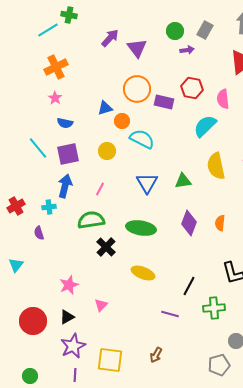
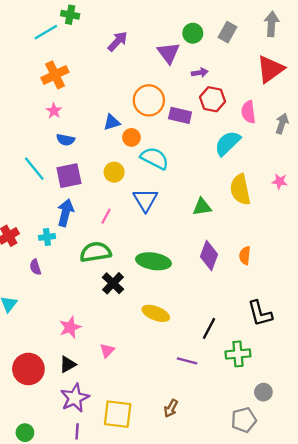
purple triangle: (137, 48) -> (169, 53), moved
purple arrow: (187, 50) -> (200, 73), moved
blue triangle: (147, 183) -> (145, 200), moved

